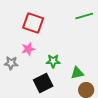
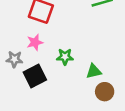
black square: (43, 83) -> (35, 76), moved

